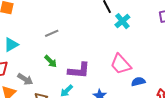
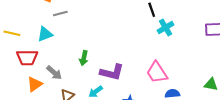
gray line: (52, 33) -> (60, 14), moved
green arrow: (51, 61) -> (84, 58), turned 48

